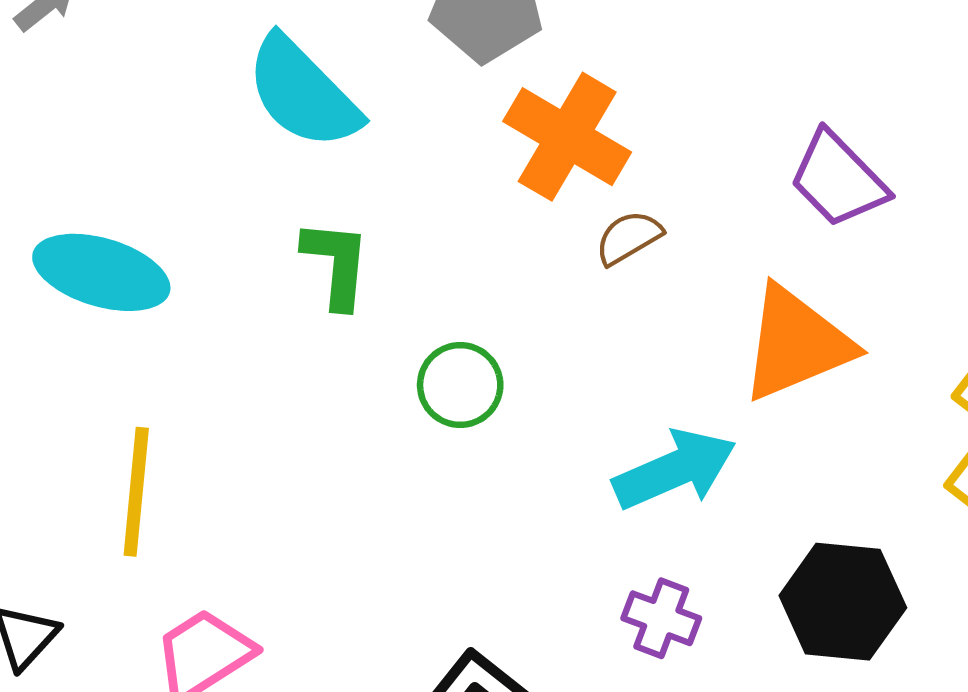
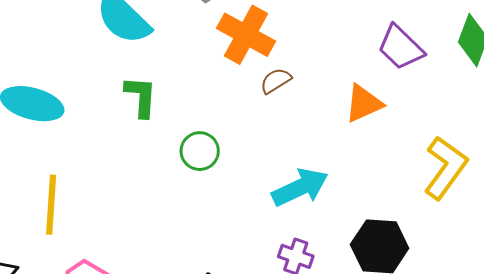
purple trapezoid: (838, 179) -> (401, 47), moved
orange triangle: (796, 343) -> (364, 103), moved, size x0.7

